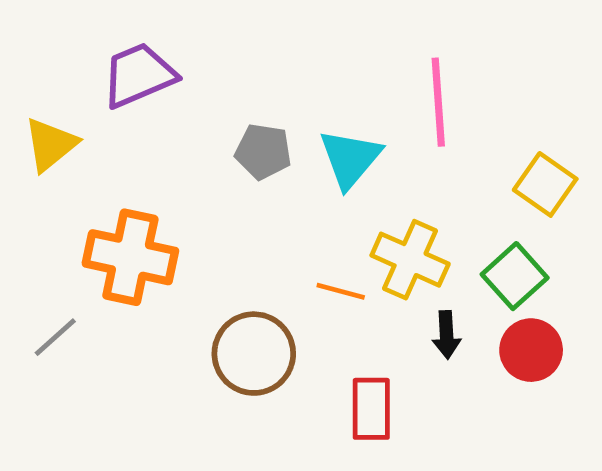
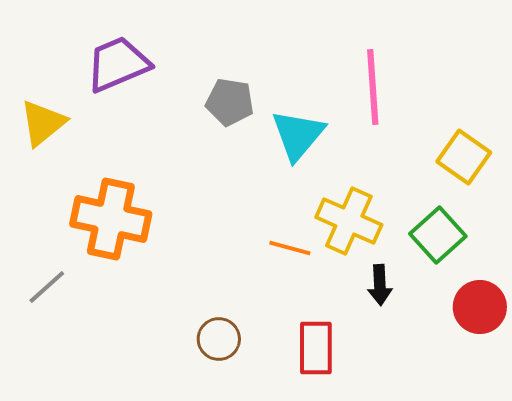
gray pentagon: (263, 151) -> (230, 102), moved
red circle: (531, 350) -> (480, 307), moved
brown circle: (254, 354) -> (219, 339), moved, size x0.6

